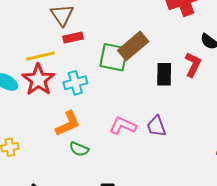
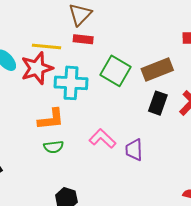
brown rectangle: (133, 46) -> (157, 70), moved
cyan cross: (75, 83) -> (71, 83), size x1.4
green semicircle: (79, 149) -> (54, 147), turned -48

